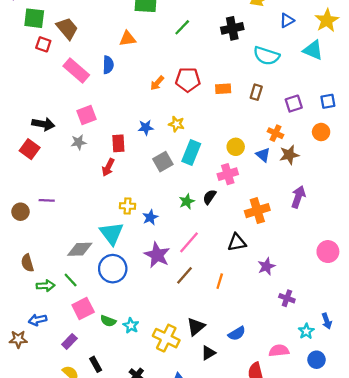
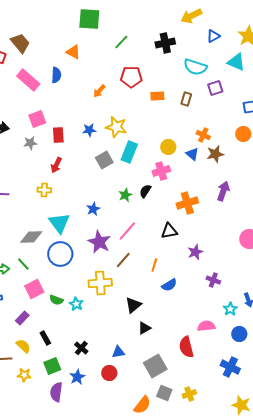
orange triangle: (128, 39) -> (73, 52), turned 35
red pentagon: (188, 80) -> (131, 77), moved
purple square: (294, 104) -> (215, 88), moved
yellow star: (176, 124) -> (116, 127), size x1.5
red rectangle: (118, 143) -> (58, 135), moved
yellow cross: (128, 206) -> (44, 190), moved
blue semicircle: (237, 334) -> (169, 285), moved
yellow cross: (166, 338) -> (100, 283), moved, turned -30

